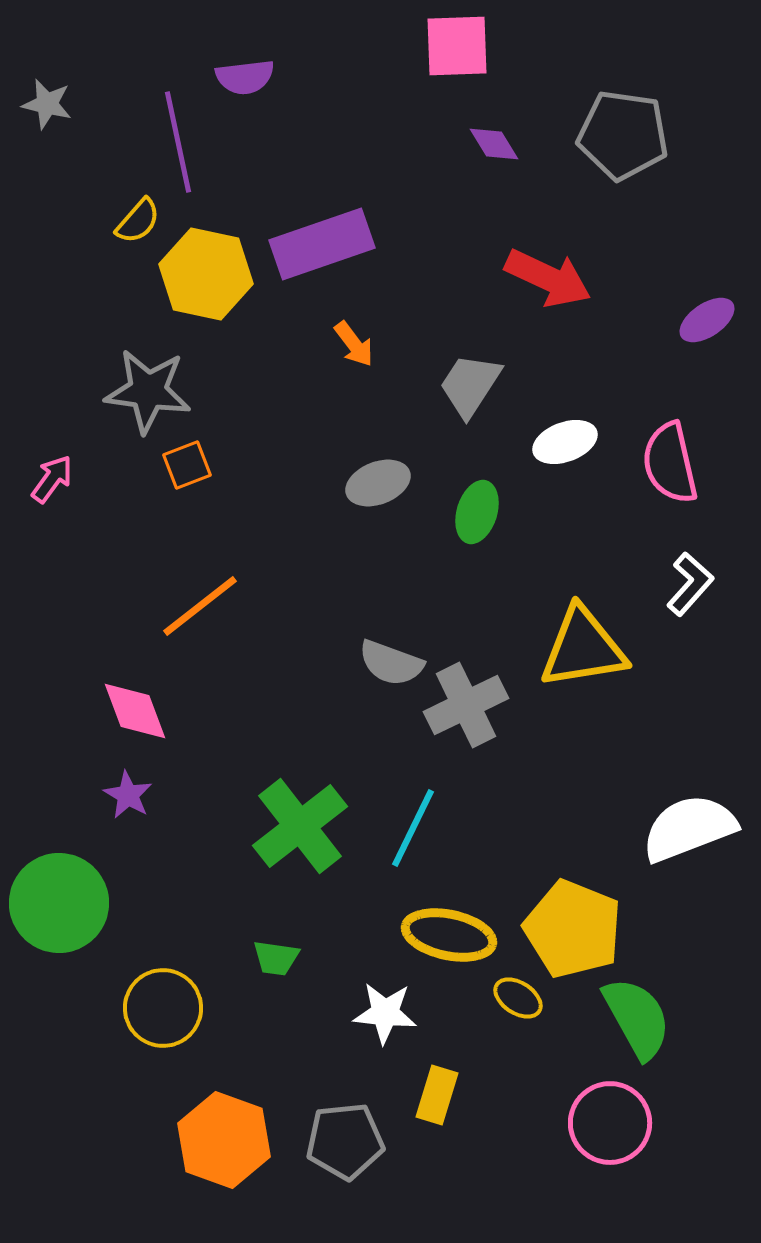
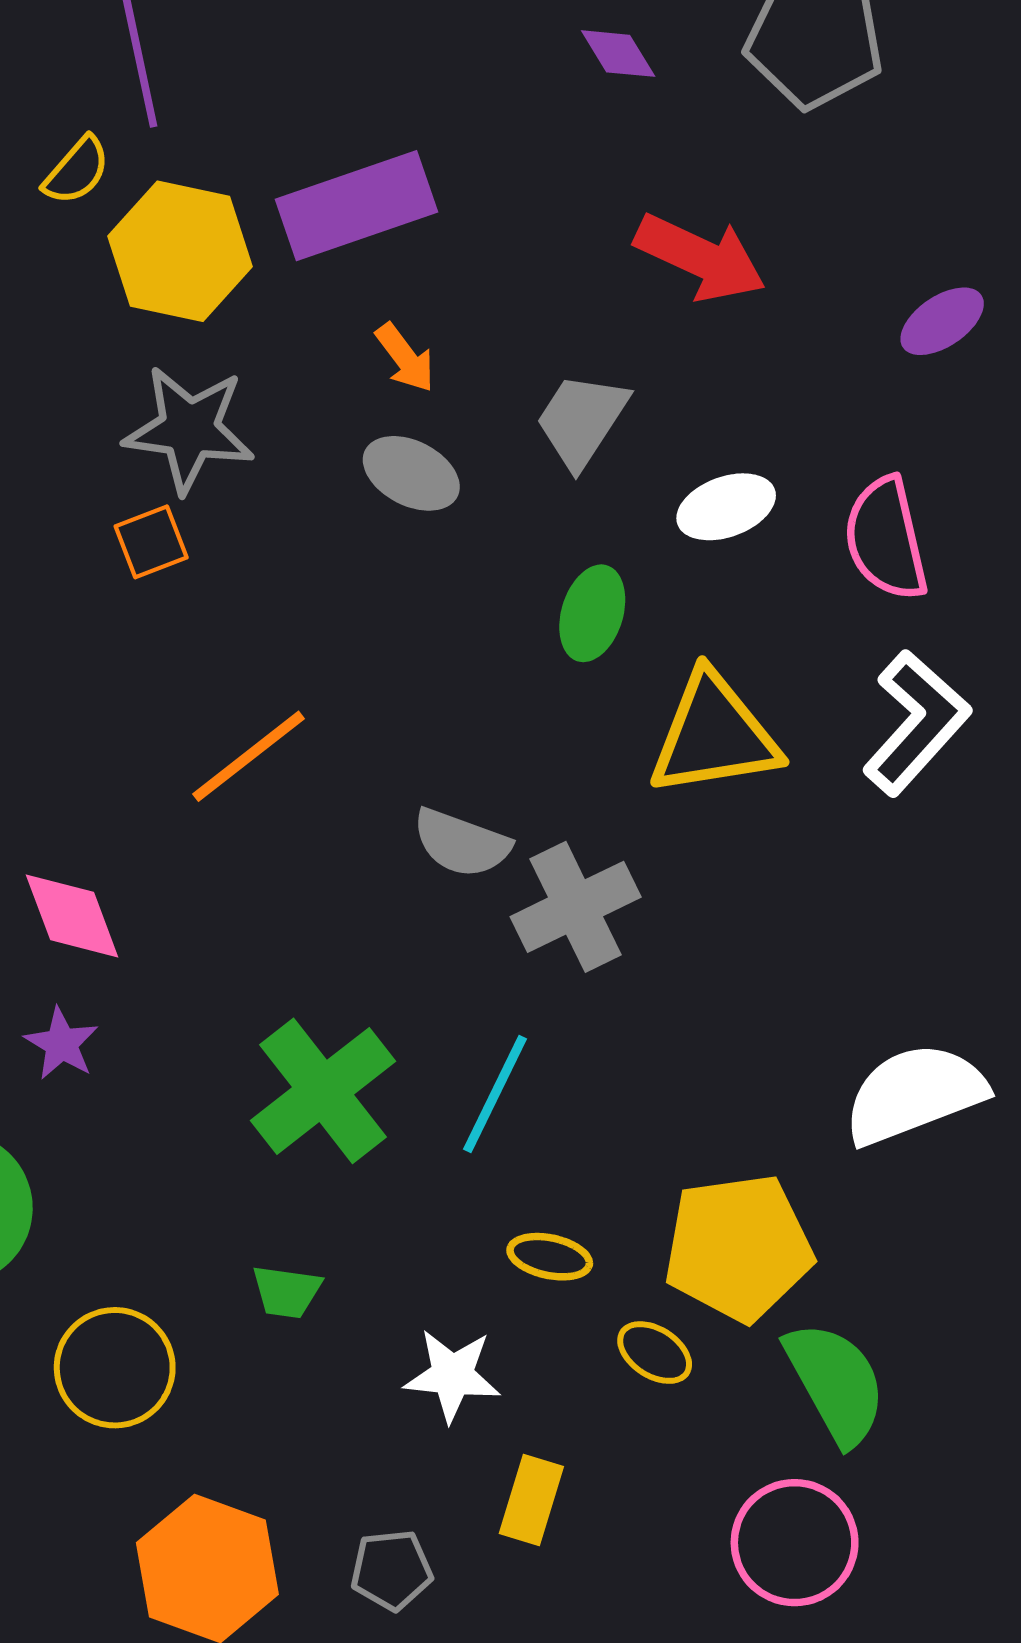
gray star: (148, 391) -> (189, 429), moved
gray ellipse: (378, 483) -> (411, 473), moved, turned 48
white L-shape: (690, 584) -> (916, 723), size x1.5
orange line: (200, 606) -> (249, 756), moved
yellow triangle: (583, 648) -> (714, 735), moved
yellow pentagon: (573, 929) -> (738, 1248), turned -30
yellow ellipse: (449, 935) -> (550, 1257), size x0.6
gray pentagon: (345, 1141) -> (391, 1570), size x0.7

